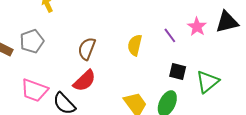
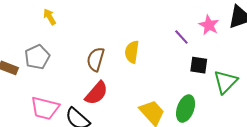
yellow semicircle: (135, 45) -> (132, 52), moved
black square: (178, 71) -> (199, 65), moved

